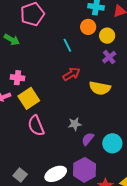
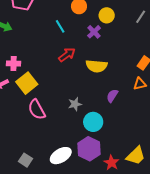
yellow circle: (107, 36) -> (107, 15), moved
purple cross: (109, 57) -> (94, 32), moved
purple semicircle: (88, 139) -> (112, 96), moved
cyan circle: (112, 143) -> (93, 122), moved

